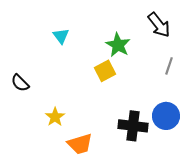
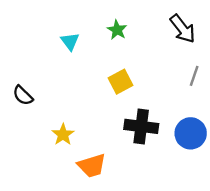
green star: (118, 45) -> (117, 30), moved, size x0.7
black cross: (133, 126) -> (141, 126), moved

